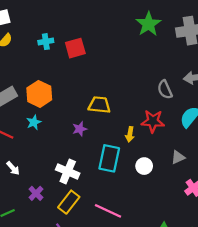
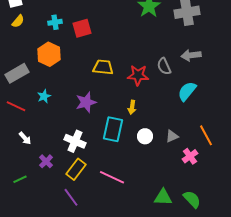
orange hexagon: (39, 94) -> (49, 54), moved
yellow trapezoid: (99, 105) -> (103, 67), moved
red star: (153, 121) -> (138, 75), moved
purple star: (80, 129) -> (86, 102), size x1.5
gray triangle: (178, 157) -> (172, 136), moved

